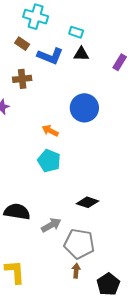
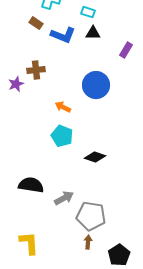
purple rectangle: (120, 62) -> (126, 50), moved
brown cross: (22, 79) -> (36, 70), moved
black diamond: (88, 202) -> (95, 157), moved

